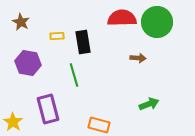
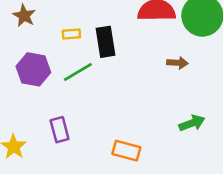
green line: (74, 75) -> (78, 72), moved, turned 75
purple rectangle: (48, 109) -> (60, 130), size x0.7

